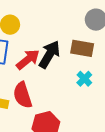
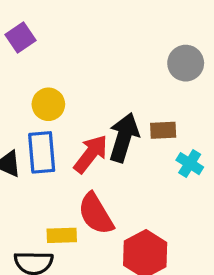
brown rectangle: (82, 48) -> (163, 130), moved, size x0.7

